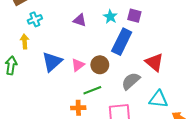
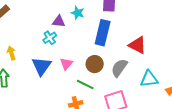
cyan star: (110, 17) -> (78, 13), moved
cyan cross: (35, 19) -> (50, 38), moved
brown circle: (100, 65) -> (95, 64), moved
green line: (92, 90) -> (85, 84), turned 60

